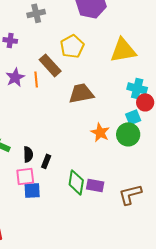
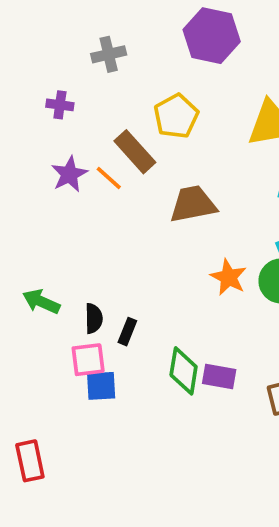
orange line: (36, 79) -> (109, 178), turned -42

